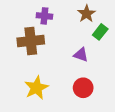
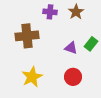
purple cross: (44, 16) -> (50, 12), moved
green rectangle: (100, 32) -> (91, 44), moved

